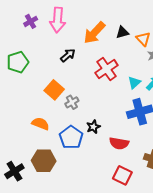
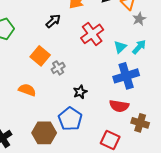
blue pentagon: (71, 137) -> (70, 119), moved
red semicircle: (119, 143) -> (119, 106), moved
brown hexagon: (44, 161) -> (44, 133), moved

